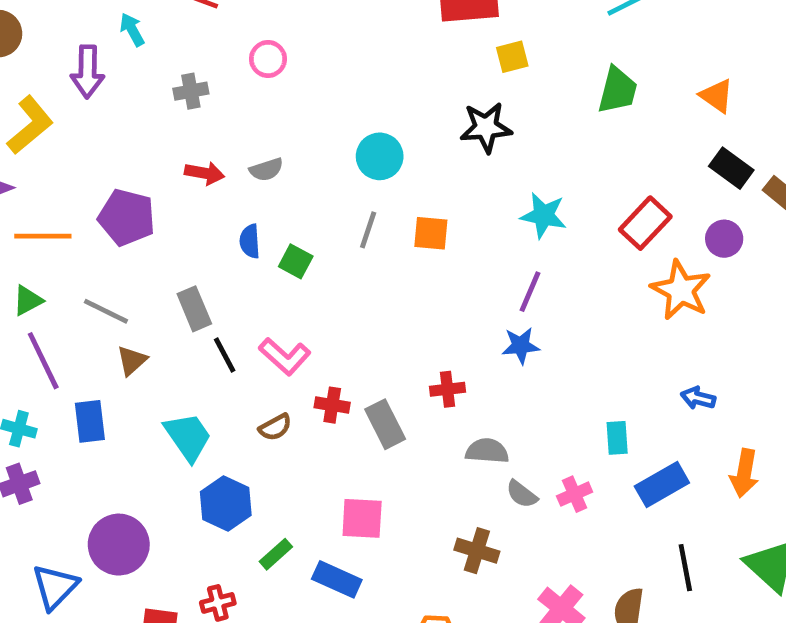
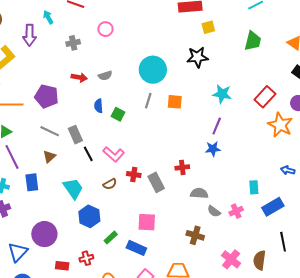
cyan circle: (380, 156) -> (153, 70), size x1.4
gray line: (106, 311) -> (50, 131), moved

